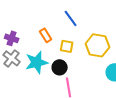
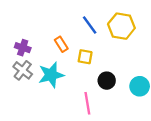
yellow hexagon: (98, 45) -> (121, 26), moved
black circle: (60, 67) -> (107, 81), moved

